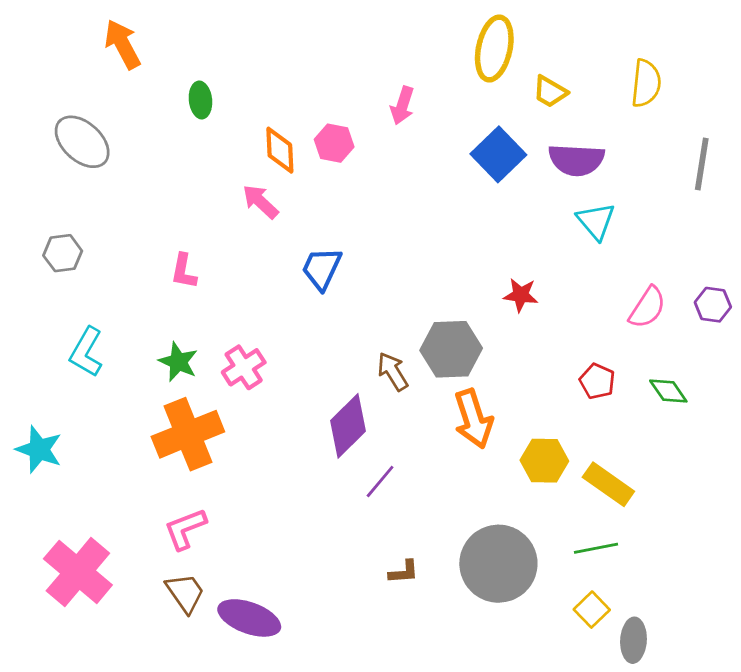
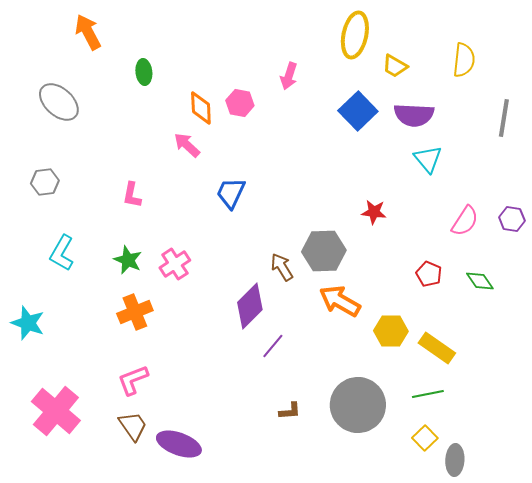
orange arrow: (473, 419) -> (340, 301), turned 138
orange cross: (188, 434) -> (135, 312), size x0.7

